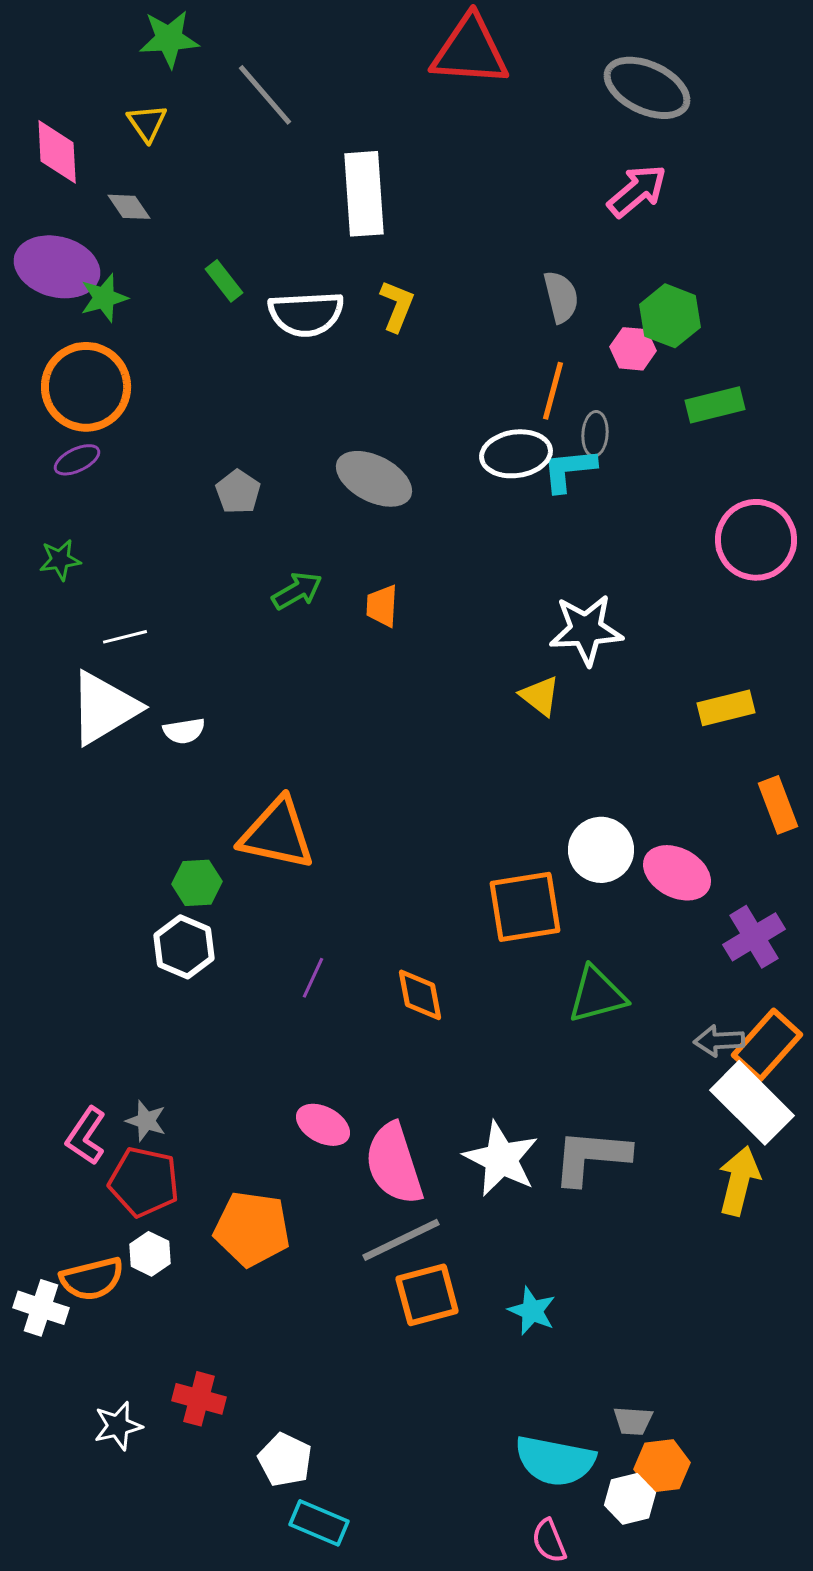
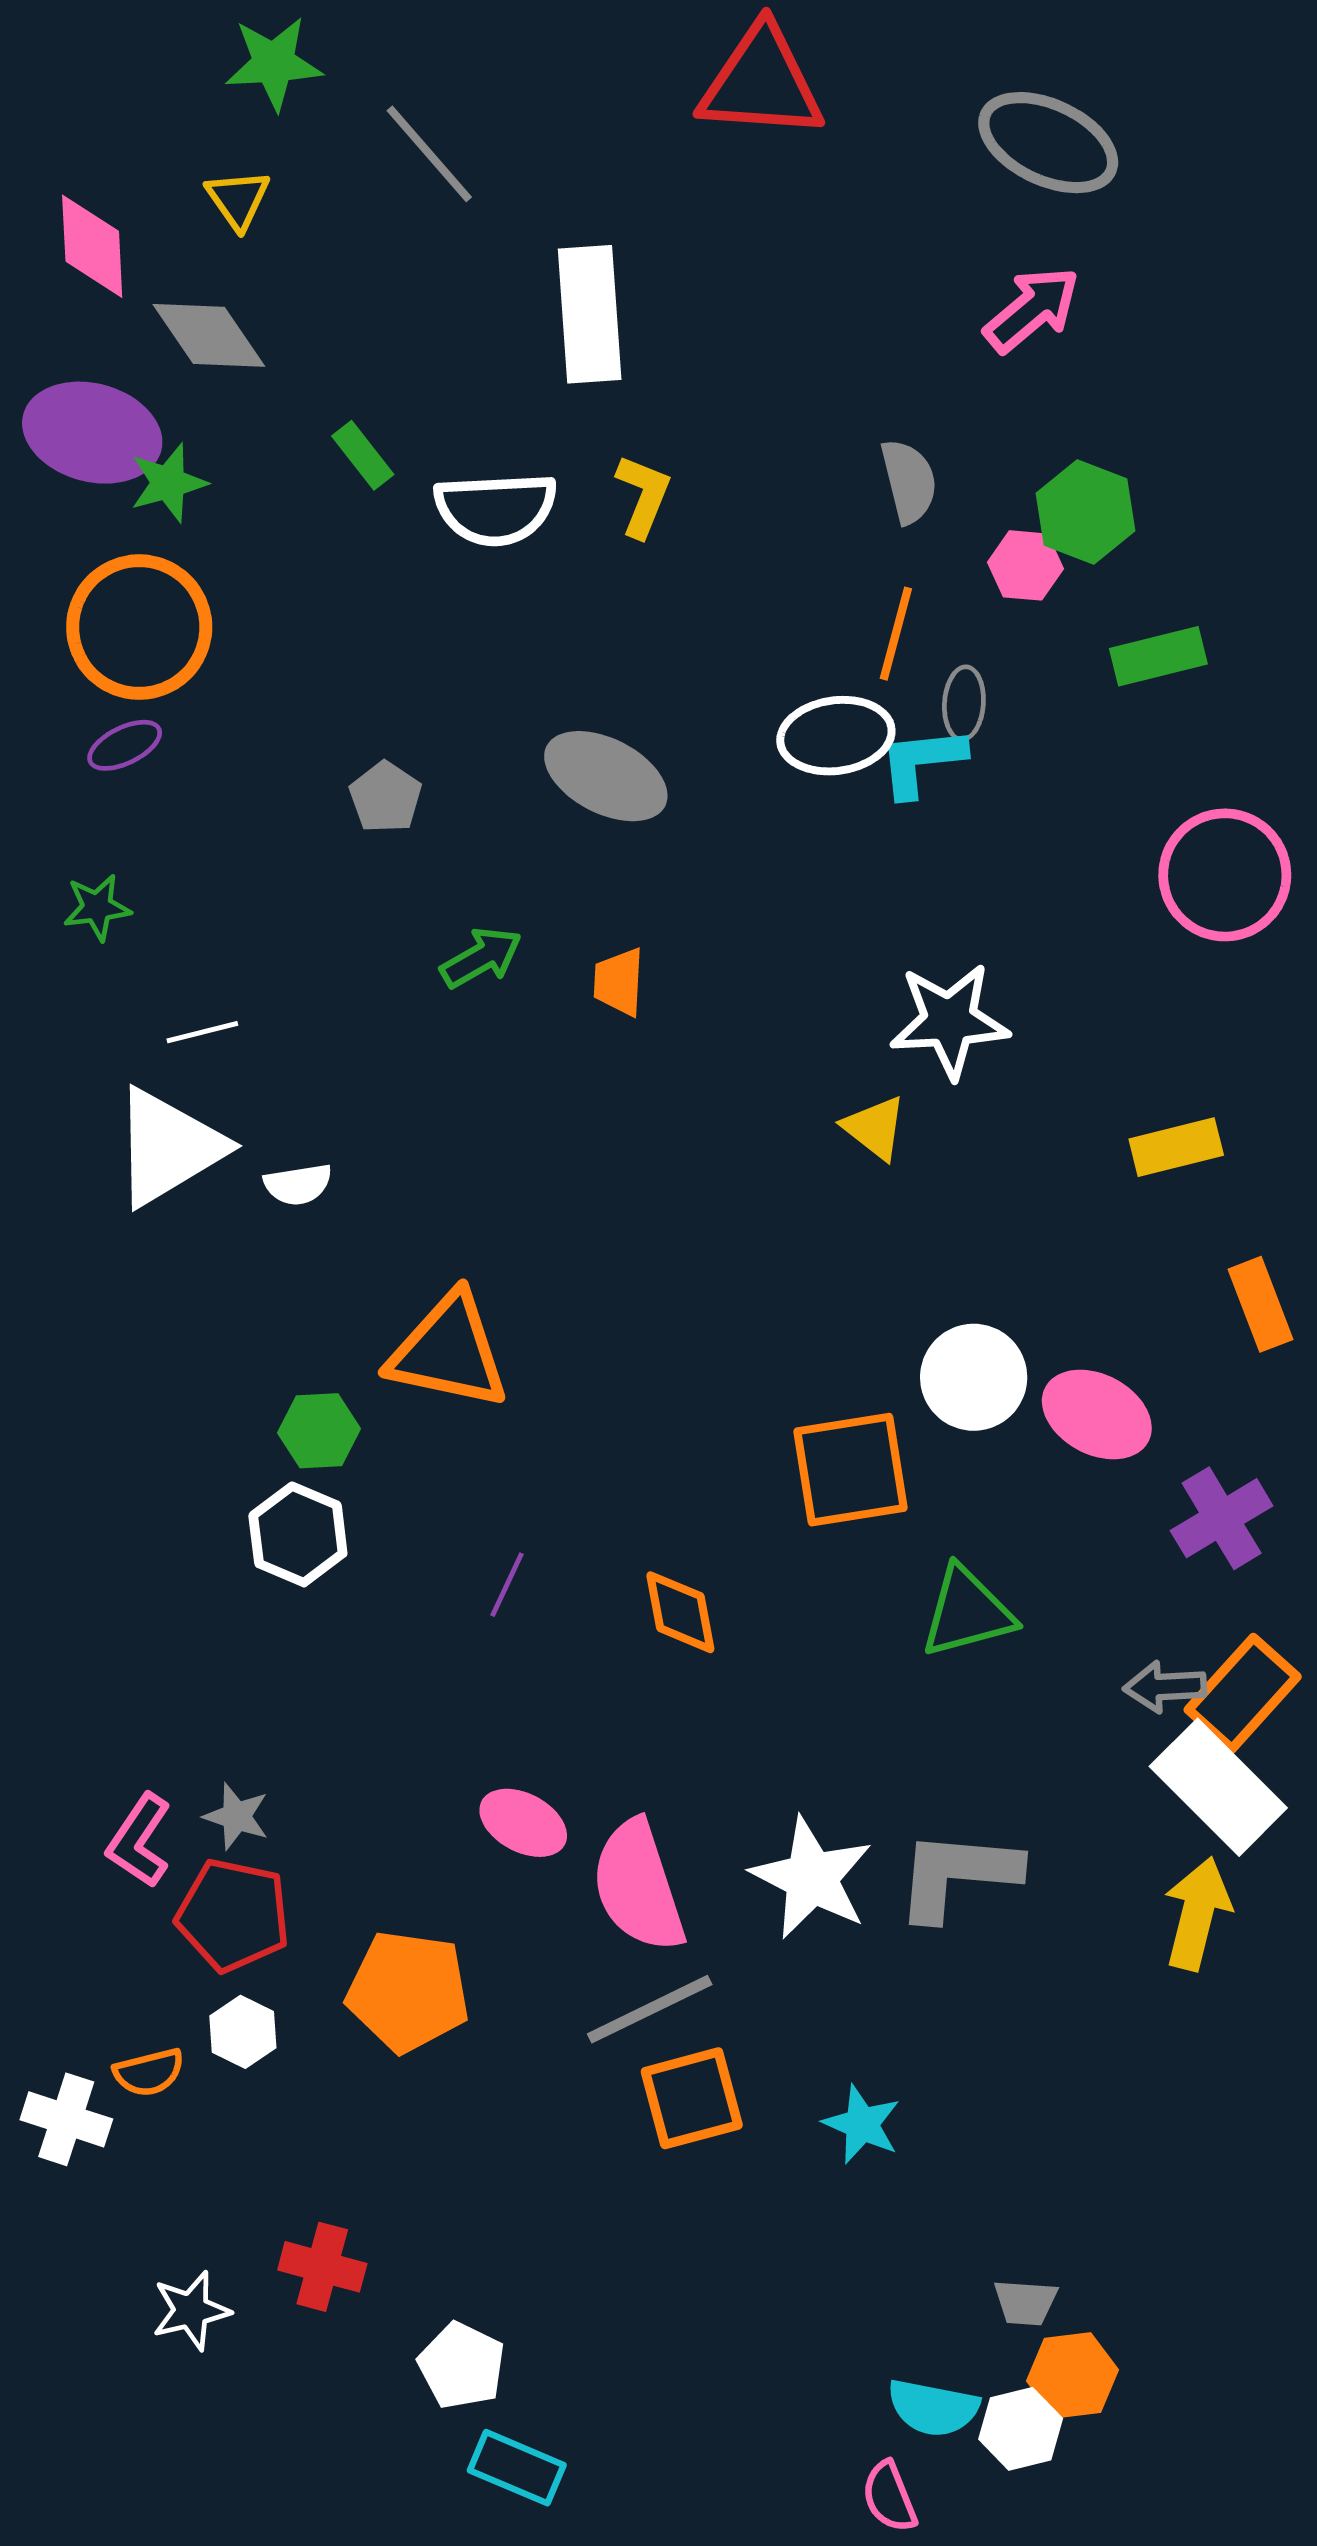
gray diamond: (129, 207) -> (209, 335), size x1.6
orange semicircle: (92, 1279) -> (149, 2072), size x0.7
cyan semicircle: (555, 1461) -> (933, 2408), moved, size x0.7

